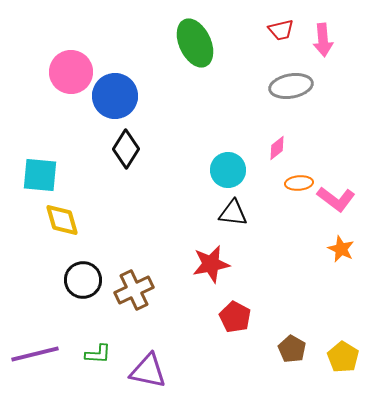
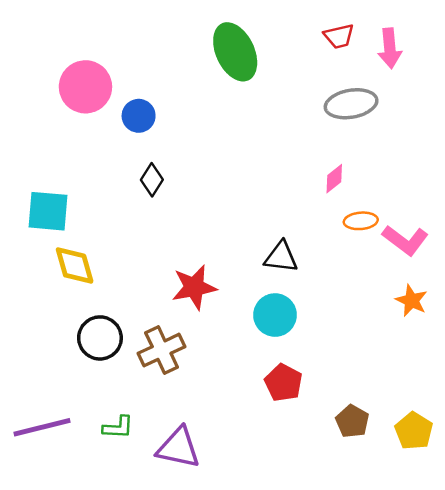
blue circle: (115, 96) -> (139, 116), size x0.6
black diamond: (126, 149) -> (152, 180), size x0.7
cyan circle: (228, 170) -> (275, 315), moved
red star: (211, 264) -> (194, 287), moved

